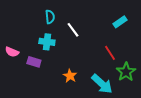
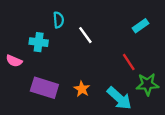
cyan cross: (47, 42) -> (39, 42), moved
purple rectangle: (34, 62) -> (44, 88), moved, size x1.6
green star: (126, 72) -> (147, 84), turned 30

